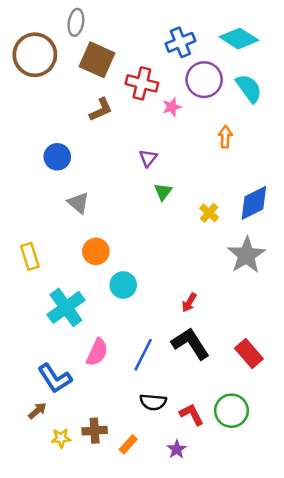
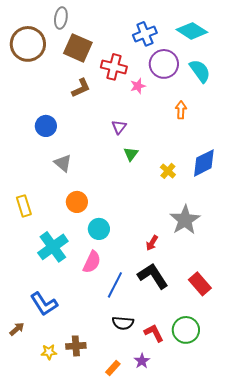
gray star: (246, 255) -> (185, 220), moved
pink semicircle: (97, 352) -> (92, 262), moved
brown arrow: (37, 411) -> (17, 329), moved
orange rectangle: (128, 444) -> (113, 368), moved

